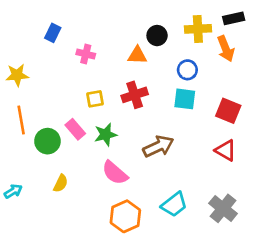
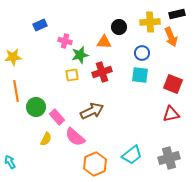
blue rectangle: (53, 33) -> (40, 25), turned 40
pink rectangle: (75, 129) -> (57, 117), moved
green star: (106, 135) -> (80, 55), moved
brown arrow: (158, 146) -> (92, 111), moved
red triangle: (226, 150) -> (171, 114), turned -42
pink semicircle: (115, 173) -> (75, 137), moved
cyan arrow: (13, 191) -> (10, 162), moved, turned -88
gray cross: (223, 208) -> (169, 158), turned 35

